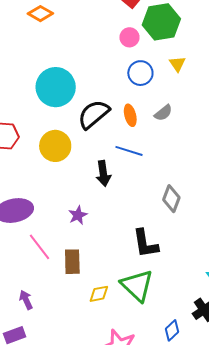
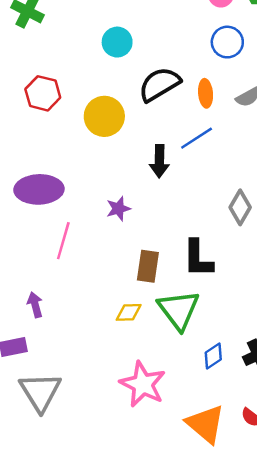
cyan circle: (56, 87) -> (117, 42), size x0.6
blue line: (129, 151) -> (197, 138), turned -60
pink line: (40, 247) -> (63, 241), turned 44
brown rectangle: (72, 262) -> (148, 266), moved
blue diamond: (172, 330) -> (213, 356), moved

